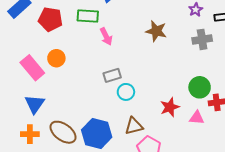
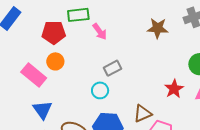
red pentagon: (50, 19) -> (54, 33), moved
brown star: (156, 31) -> (158, 28), moved
cyan circle: (126, 92) -> (100, 90), moved

